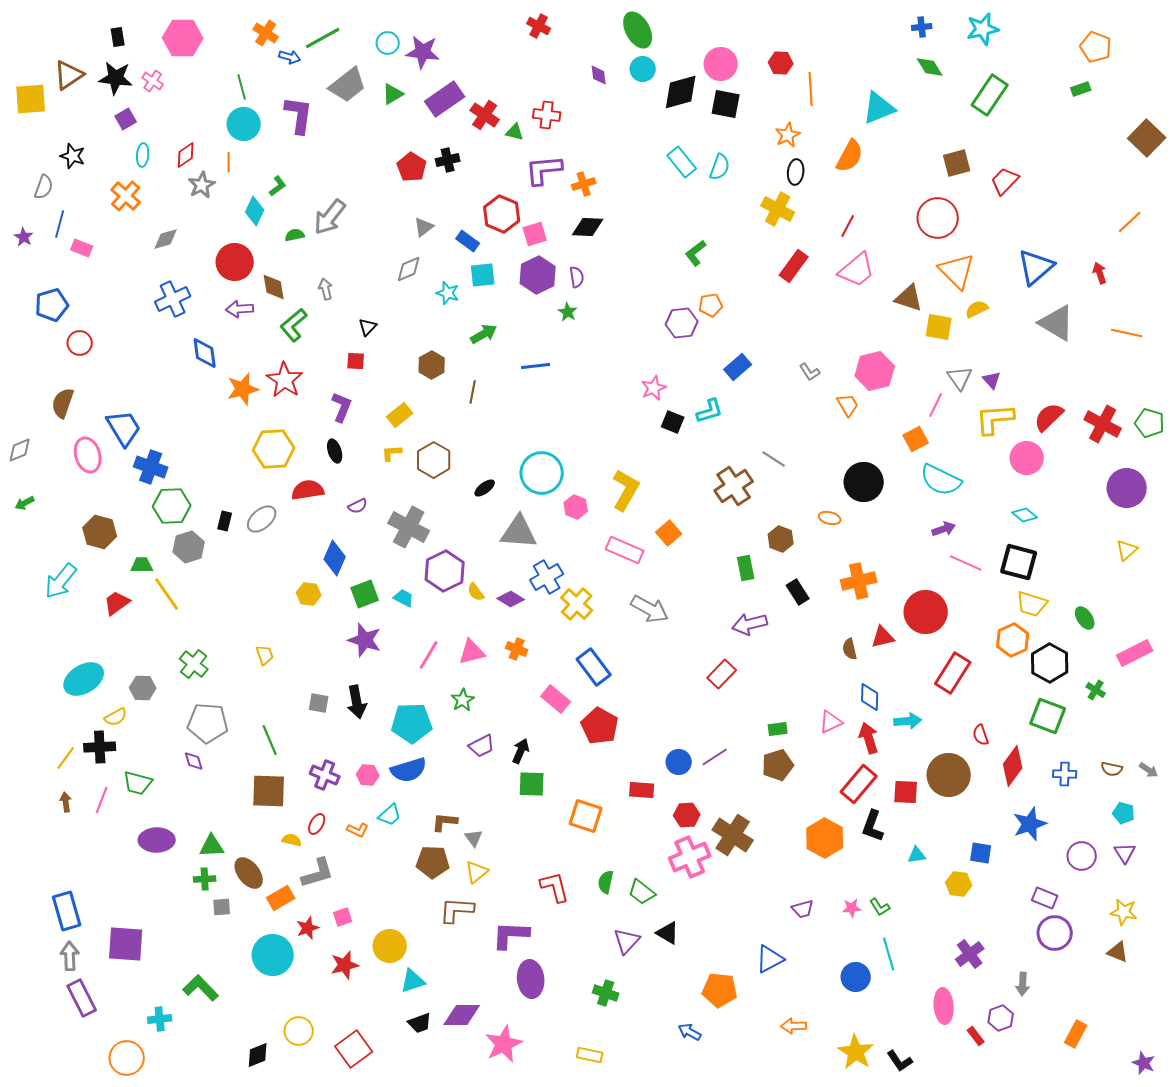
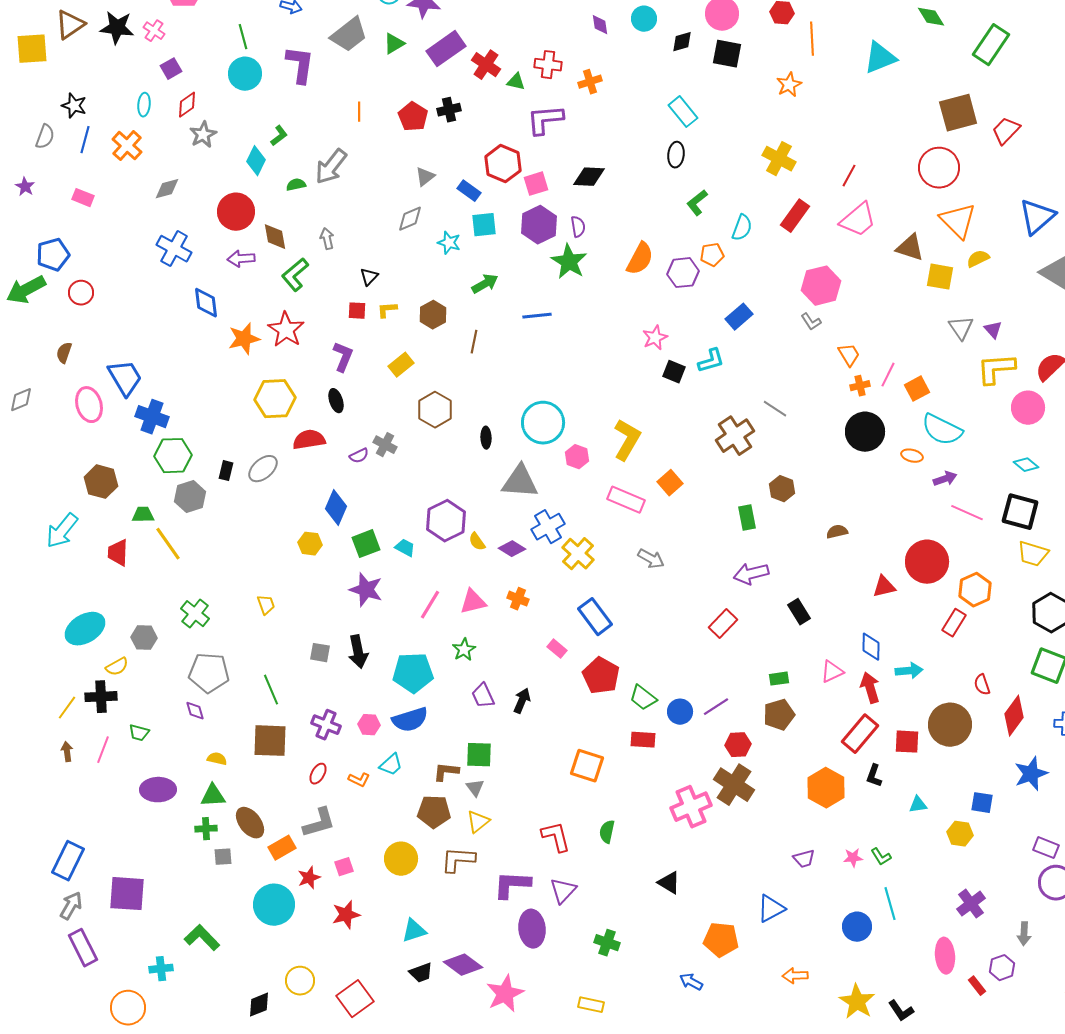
black diamond: (681, 92) -> (682, 42), size x0.6
purple square: (126, 119) -> (171, 69), moved
orange semicircle: (850, 156) -> (640, 259), moved
orange line: (229, 162) -> (359, 112), moved
brown square: (957, 163) -> (958, 113), size x1.4
cyan semicircle: (720, 167) -> (742, 228), moved
black ellipse: (796, 172) -> (676, 155), moved
orange cross: (584, 184) -> (590, 82), moved
blue line: (60, 224) -> (85, 140), moved
blue cross: (173, 299) -> (174, 249), turned -36
green star: (568, 312) -> (569, 262), size x1.8
pink hexagon: (875, 371) -> (821, 286), moved
brown semicircle: (63, 403) -> (64, 353), size x0.7
pink line: (936, 405) -> (888, 375), moved
yellow L-shape: (392, 453) -> (387, 310), moved
black ellipse: (485, 488) -> (486, 438), turned -55
green arrow: (25, 503) -> (26, 290), moved, size x2.0
orange ellipse: (830, 518) -> (912, 456), moved
gray cross: (409, 527) -> (385, 445), moved, size x0.6
orange cross: (859, 581) -> (860, 386), moved, size x0.6
black rectangle: (798, 592) -> (799, 612), moved
red trapezoid: (117, 603) -> (118, 553), turned -52
gray arrow: (650, 609) -> (651, 559), size x0.7
orange hexagon: (1013, 640) -> (975, 590), moved
brown semicircle: (850, 649) -> (837, 532), moved, turned 90
red rectangle: (953, 673) -> (954, 623), size x0.7
pink rectangle: (556, 699) -> (557, 649), size x0.7
purple trapezoid: (482, 746) -> (483, 696), turned 92
green trapezoid: (138, 783) -> (139, 733), size x0.7
green square: (532, 784) -> (479, 755), moved
red hexagon: (687, 815) -> (738, 745), moved
black L-shape: (873, 826) -> (874, 776), size x0.7
yellow semicircle: (292, 840) -> (217, 759), moved
green trapezoid: (642, 892) -> (643, 698), moved
blue rectangle: (67, 911) -> (68, 861), turned 42
purple triangle: (627, 941) -> (563, 891), moved
yellow circle: (390, 946) -> (401, 859), moved
gray arrow: (70, 956) -> (71, 906), turned 32
purple diamond: (462, 1015) -> (463, 965), turned 36

